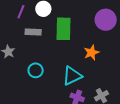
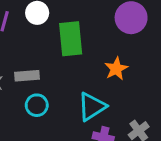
gray rectangle: (33, 32) -> (27, 76), moved

